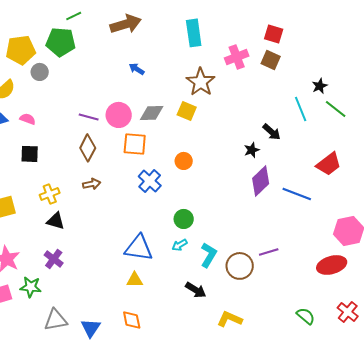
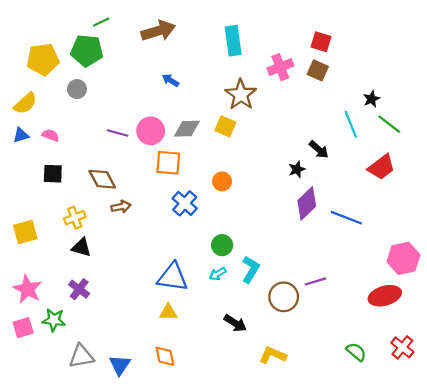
gray circle: (40, 72) -> (77, 89), moved
brown diamond: (88, 148) -> (102, 179), moved, turned -56
red trapezoid: (329, 164) -> (381, 167), moved
cyan L-shape: (209, 255) -> (251, 269), moved

